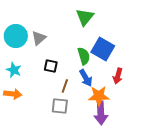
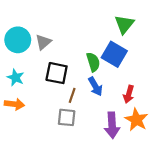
green triangle: (85, 17) -> (124, 24), moved
black square: (51, 66) -> (57, 73), size x1.5
red arrow: (118, 76) -> (129, 94), moved
orange star: (99, 96) -> (136, 120), moved, turned 30

